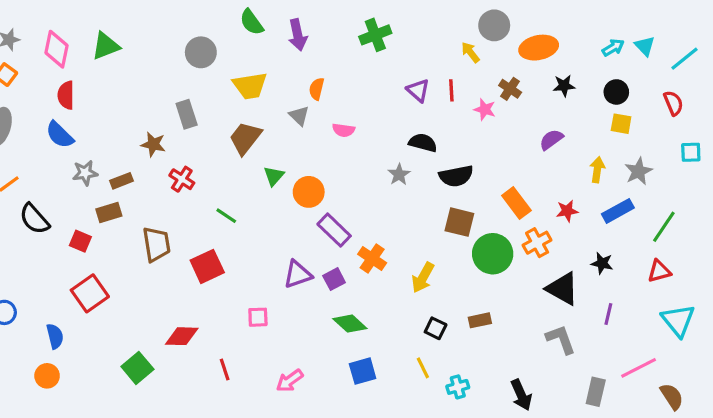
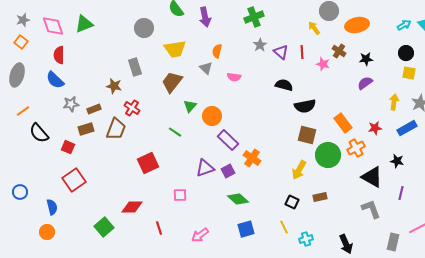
pink diamond: (57, 49) -> (53, 26), turned -30
black star: (564, 86) -> (366, 59), moved
gray star: (399, 174) -> (260, 45), moved
green line: (226, 216) -> (175, 132), moved
brown trapezoid: (156, 244) -> (116, 129), moved, turned 30
yellow arrow: (423, 278) -> (299, 170), moved

